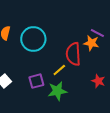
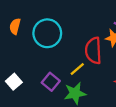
purple square: (36, 81) -> (51, 82), turned -35

